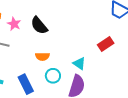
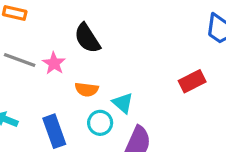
pink star: (14, 24) -> (54, 63), moved
cyan triangle: (79, 63) -> (123, 103), moved

